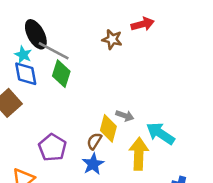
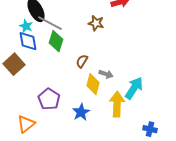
brown star: (112, 39) -> (96, 23), moved
cyan arrow: (160, 133) -> (134, 88), turned 90
brown semicircle: (94, 141) -> (82, 61), moved

